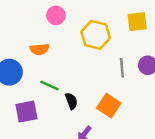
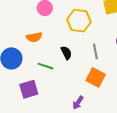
gray line: (122, 68) -> (95, 51), moved
black semicircle: (71, 101) -> (66, 53), moved

